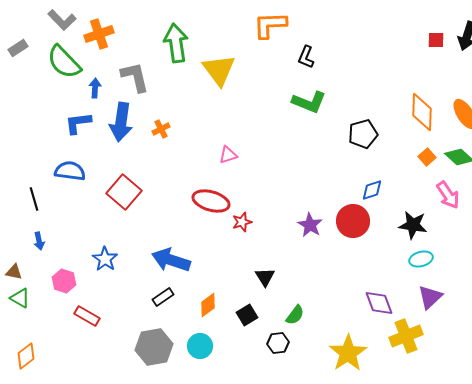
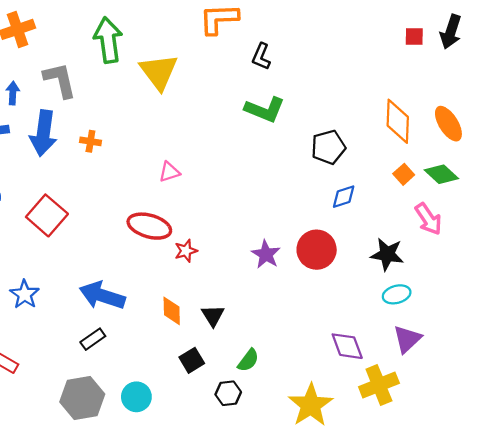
orange cross: (161, 129) -> (90, 141), turned 36
blue diamond: (372, 190) -> (344, 197), moved
orange diamond: (208, 305) -> (172, 311), moved, turned -55

